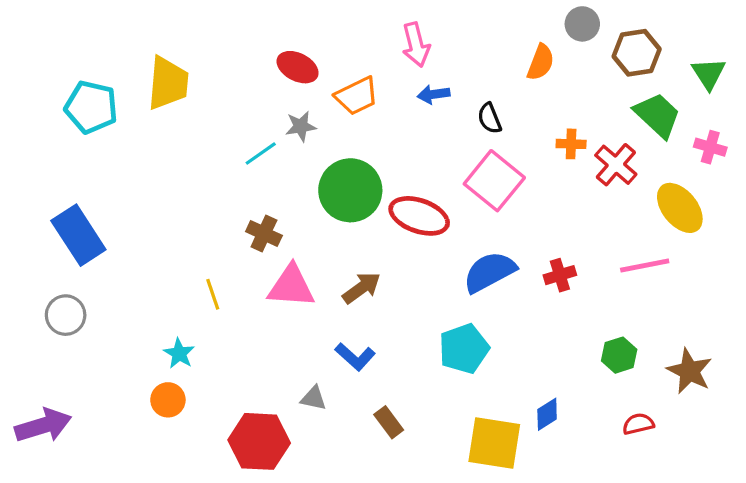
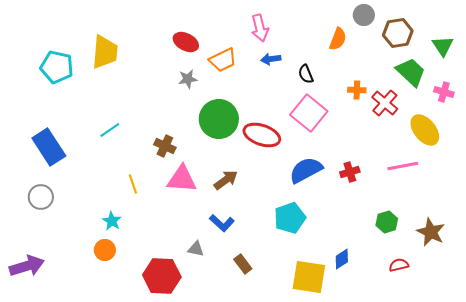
cyan line: (261, 154) -> (110, 130), moved

